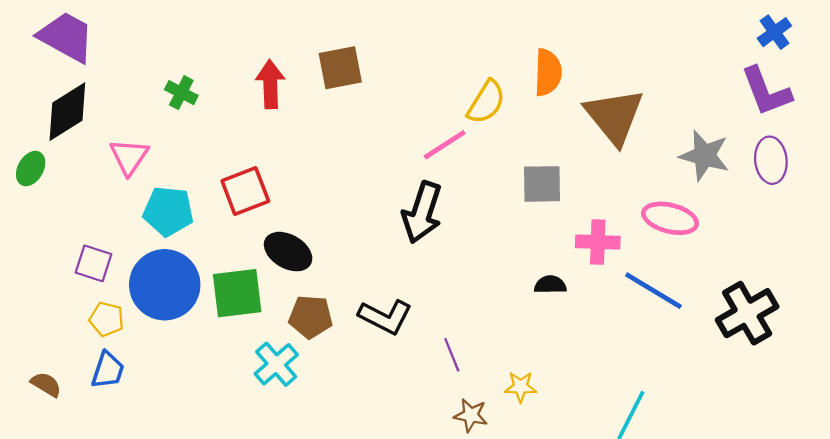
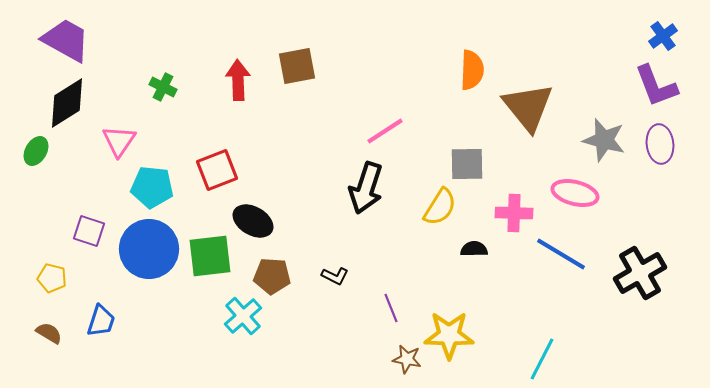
yellow semicircle: (486, 102) -> (440, 207), moved
black L-shape: (385, 317) -> (335, 276), size x0.6
yellow pentagon: (107, 319) -> (52, 278), moved
yellow star: (521, 387) -> (449, 335), size x1.8

